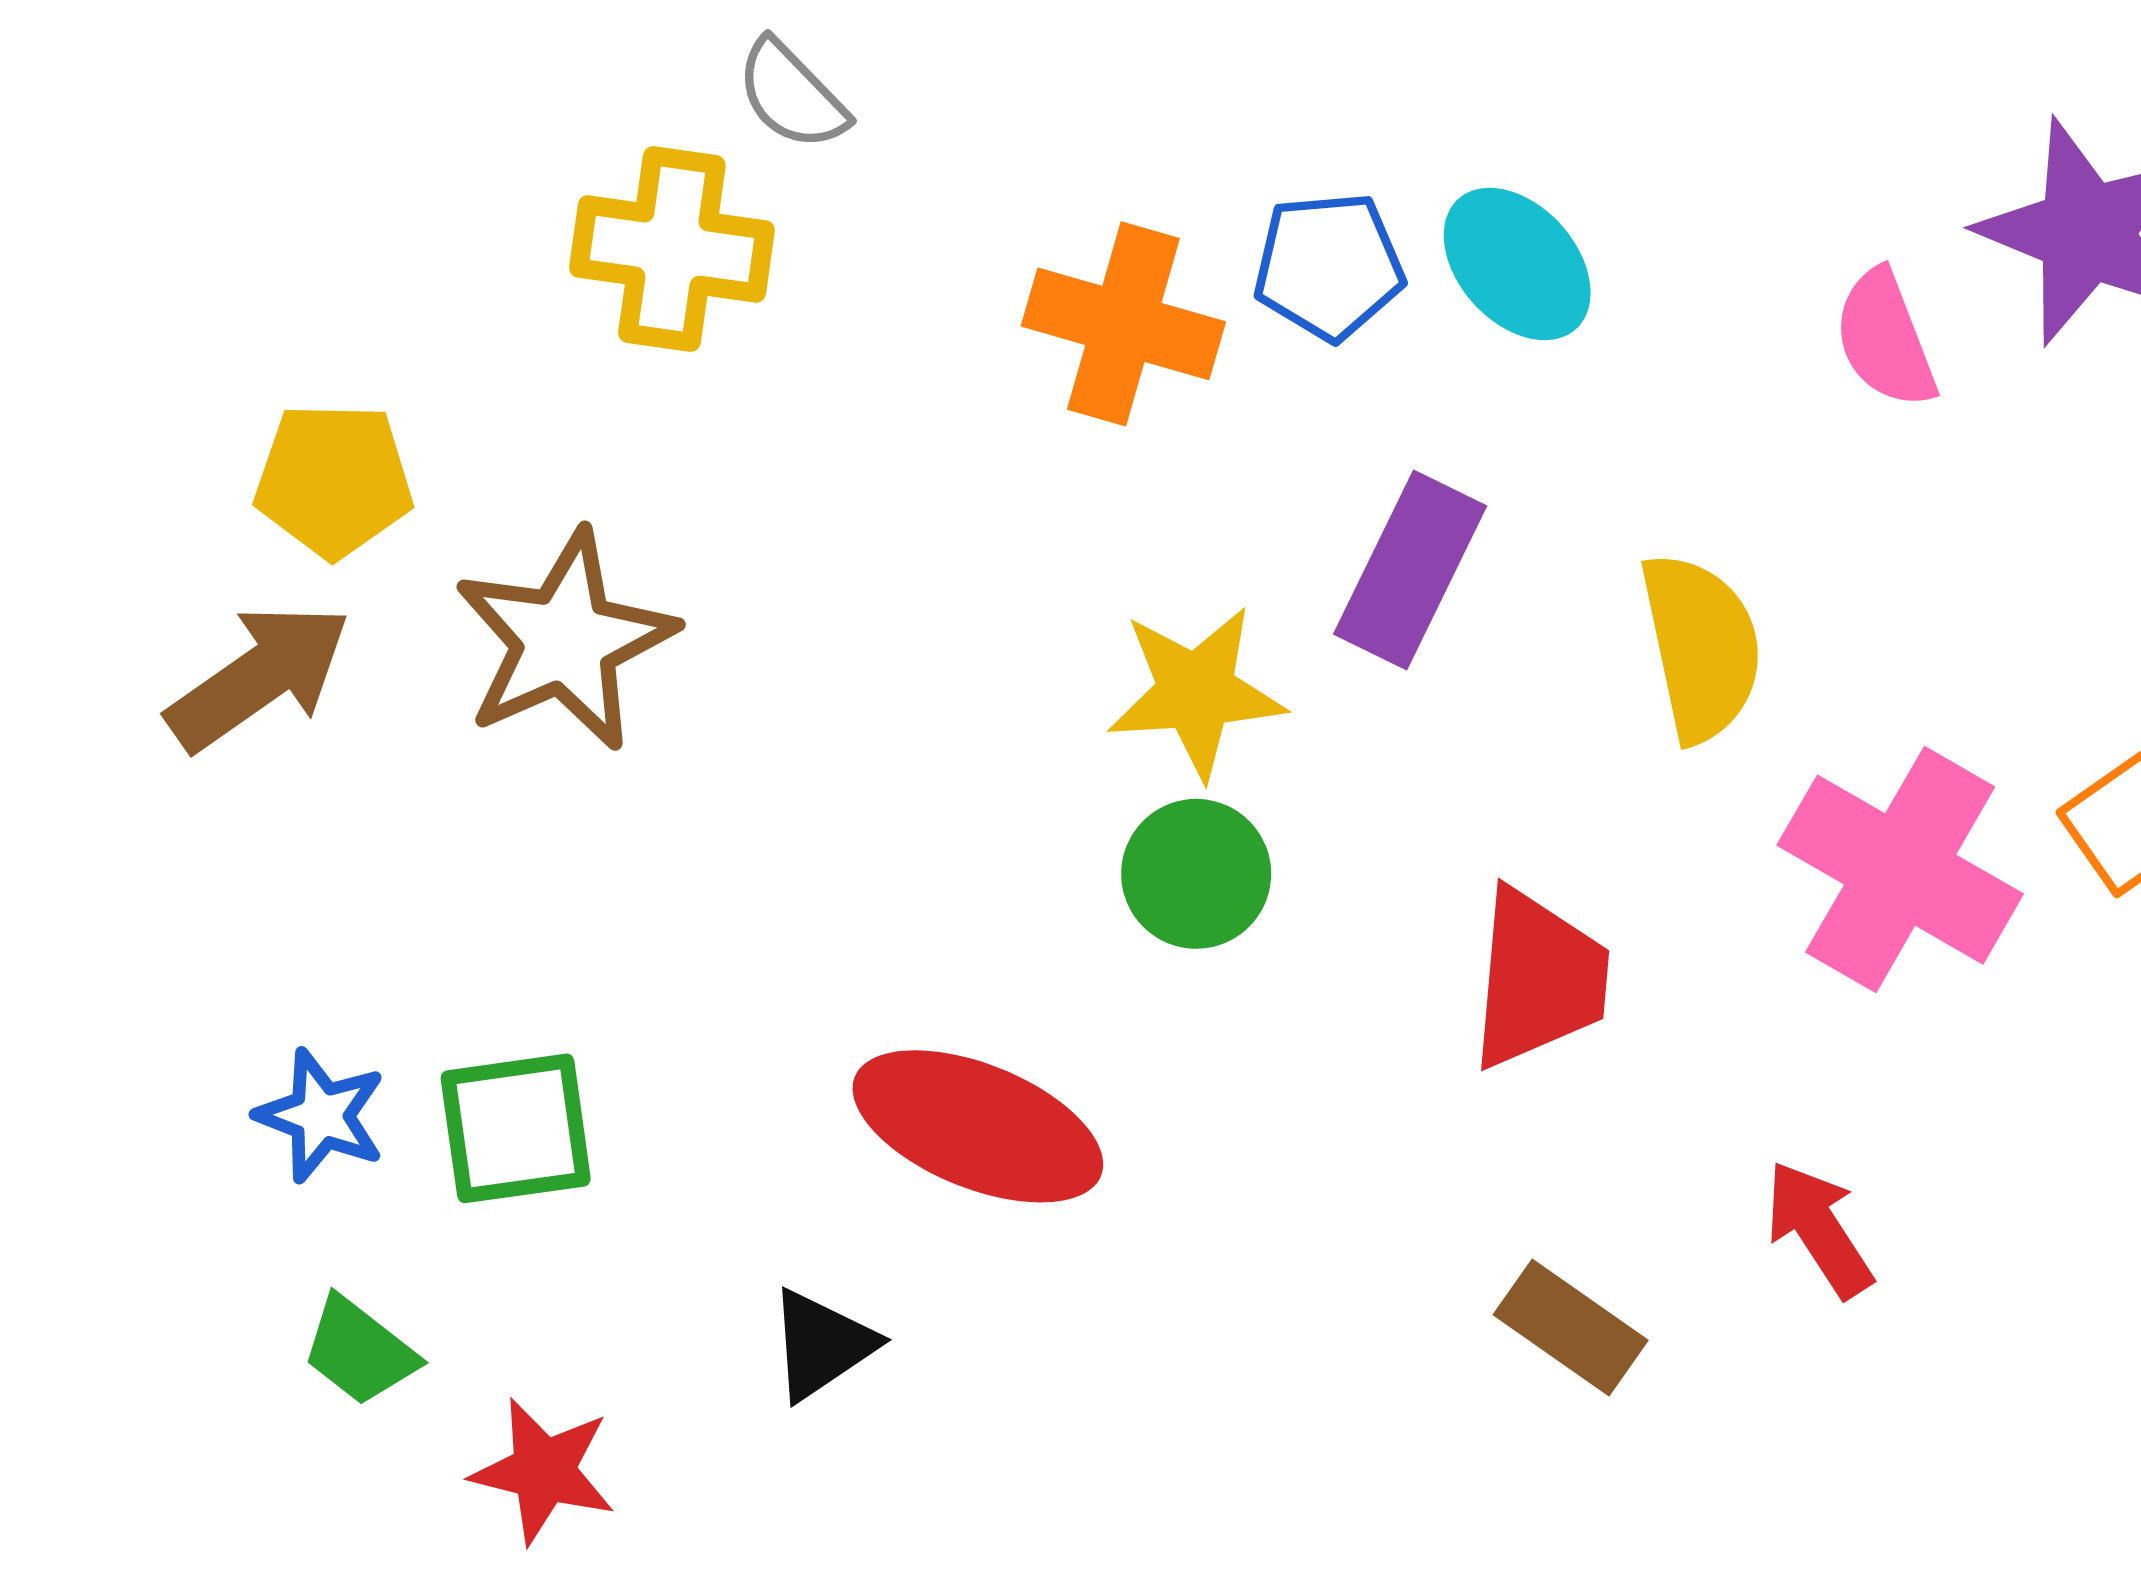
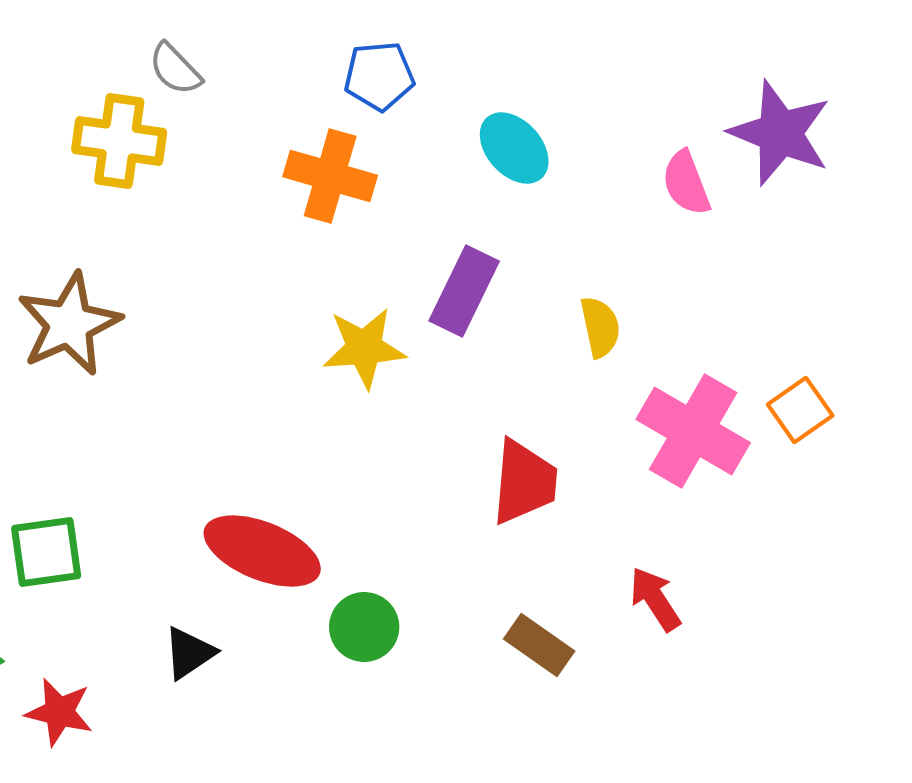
blue pentagon: (1329, 266) -> (379, 76), moved
yellow semicircle: (1701, 647) -> (600, 327), size x0.7
green circle: (1196, 874) -> (364, 627), moved

